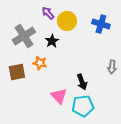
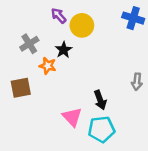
blue cross: (101, 24) -> (133, 18), moved
gray cross: (24, 36) -> (29, 44), size x0.7
orange star: (40, 63) -> (48, 66), moved

